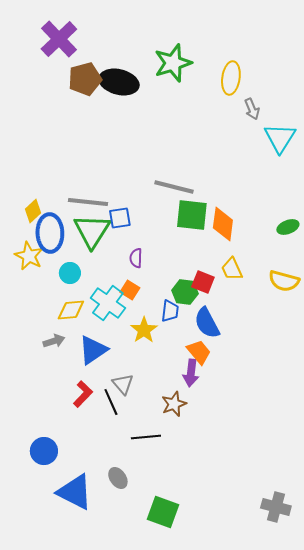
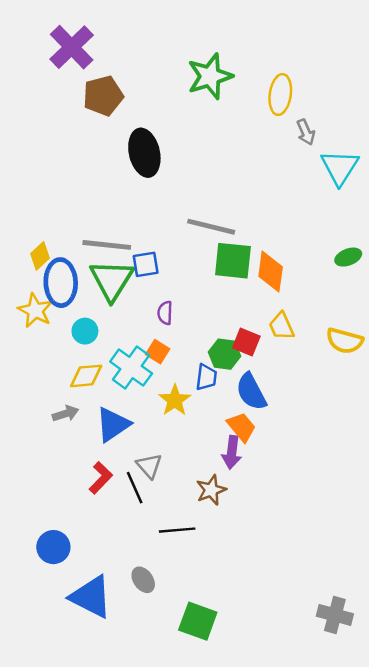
black ellipse: (119, 82) -> (144, 153), moved, turned 63
green ellipse: (288, 227) -> (348, 257), moved

